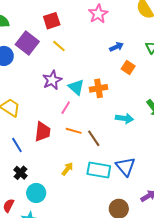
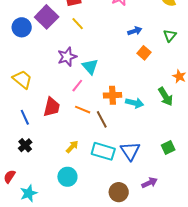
orange cross: (99, 88) -> (112, 95), moved
cyan circle: (36, 193) -> (67, 177), moved

